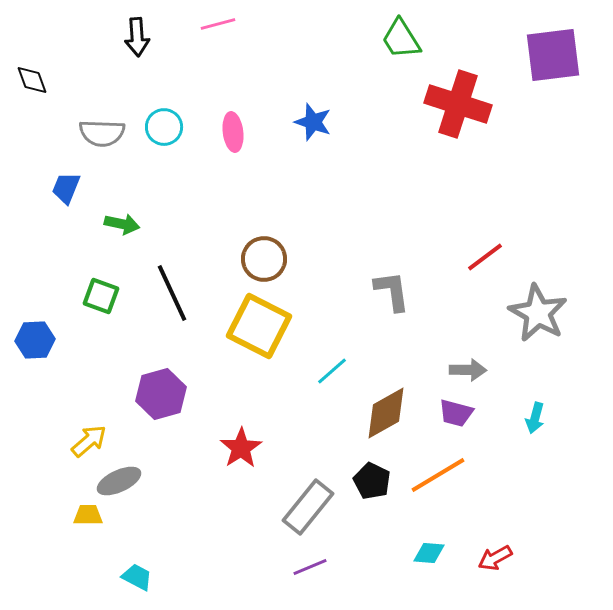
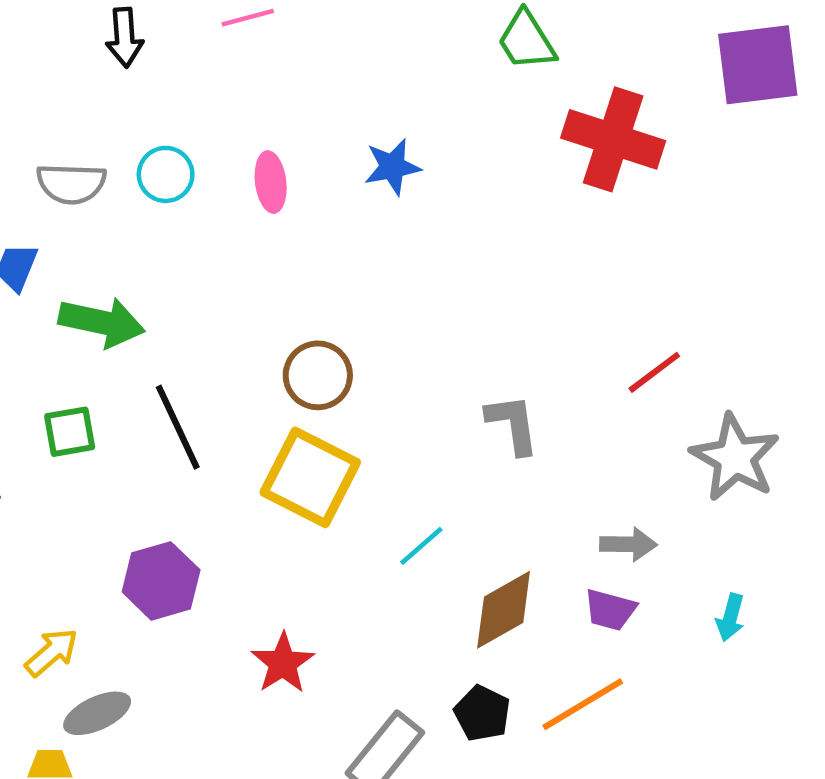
blue star: (313, 122) -> (392, 167), turned -30
green arrow: (122, 224) -> (102, 322), size x1.6
green square: (101, 296) -> (70, 432), turned -30

